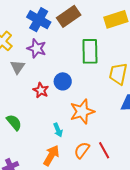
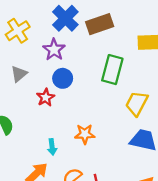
gray triangle: (18, 67) -> (19, 74), moved
blue circle: (63, 81) -> (63, 78), moved
orange star: (82, 112) -> (85, 134), size x0.7

